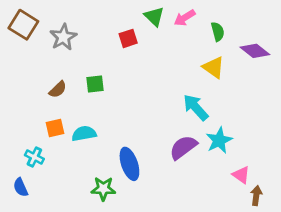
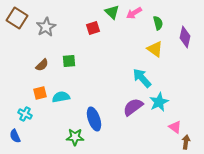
purple diamond: (255, 51) -> (185, 37), turned 65

